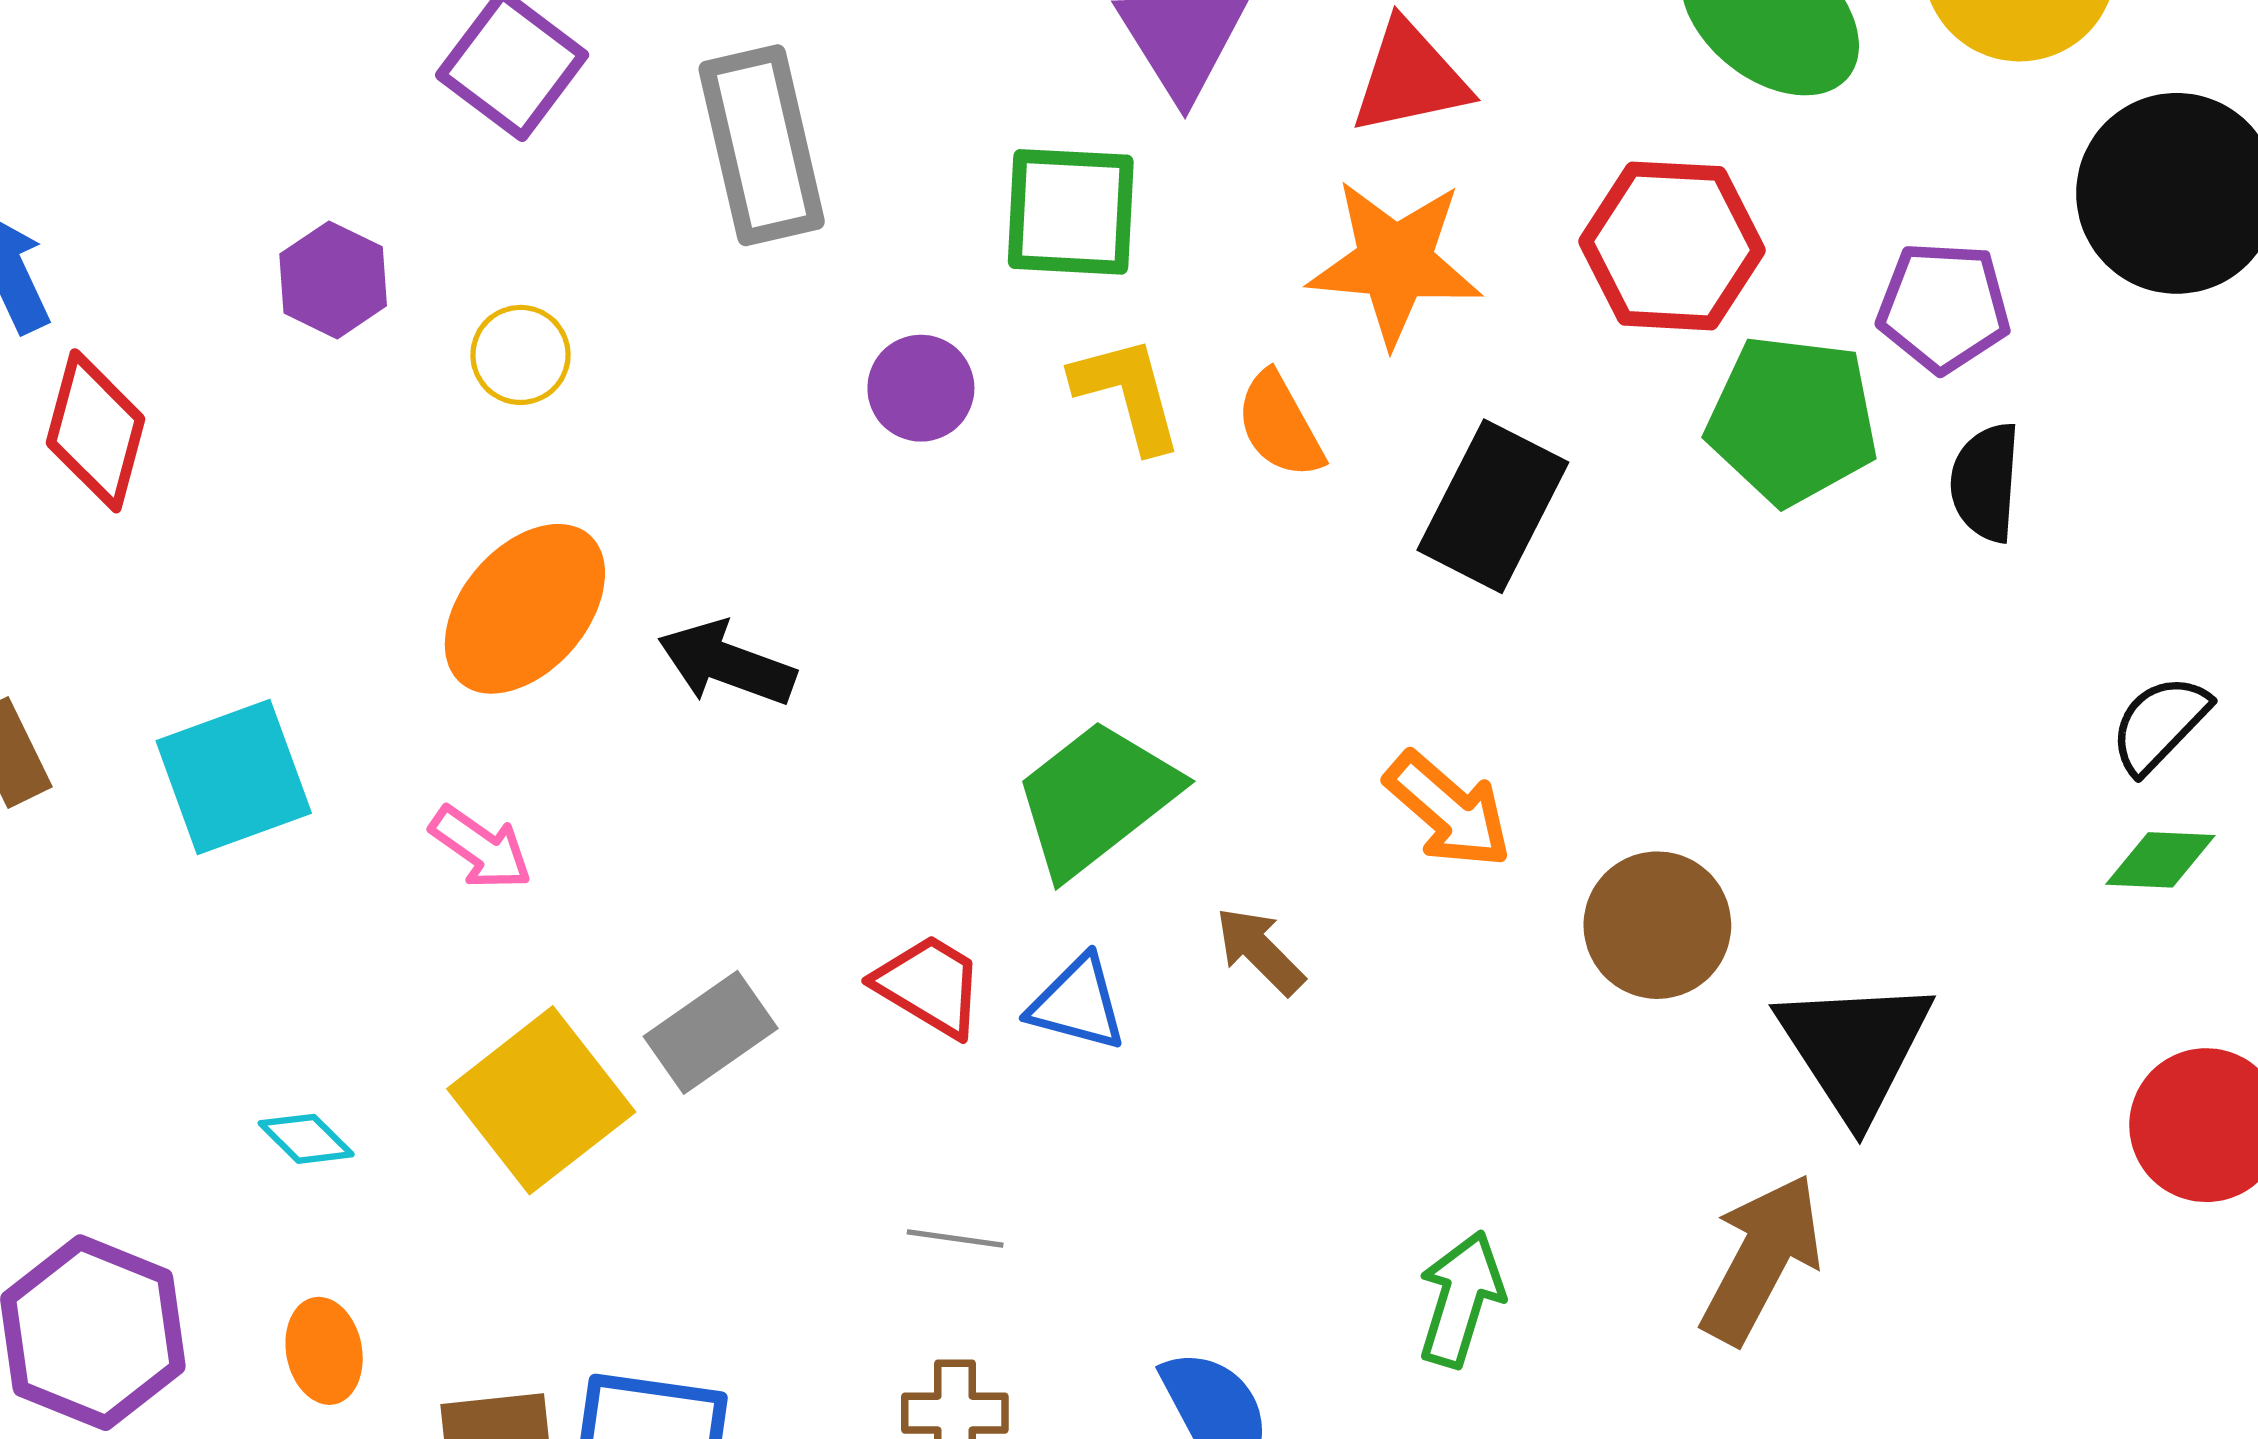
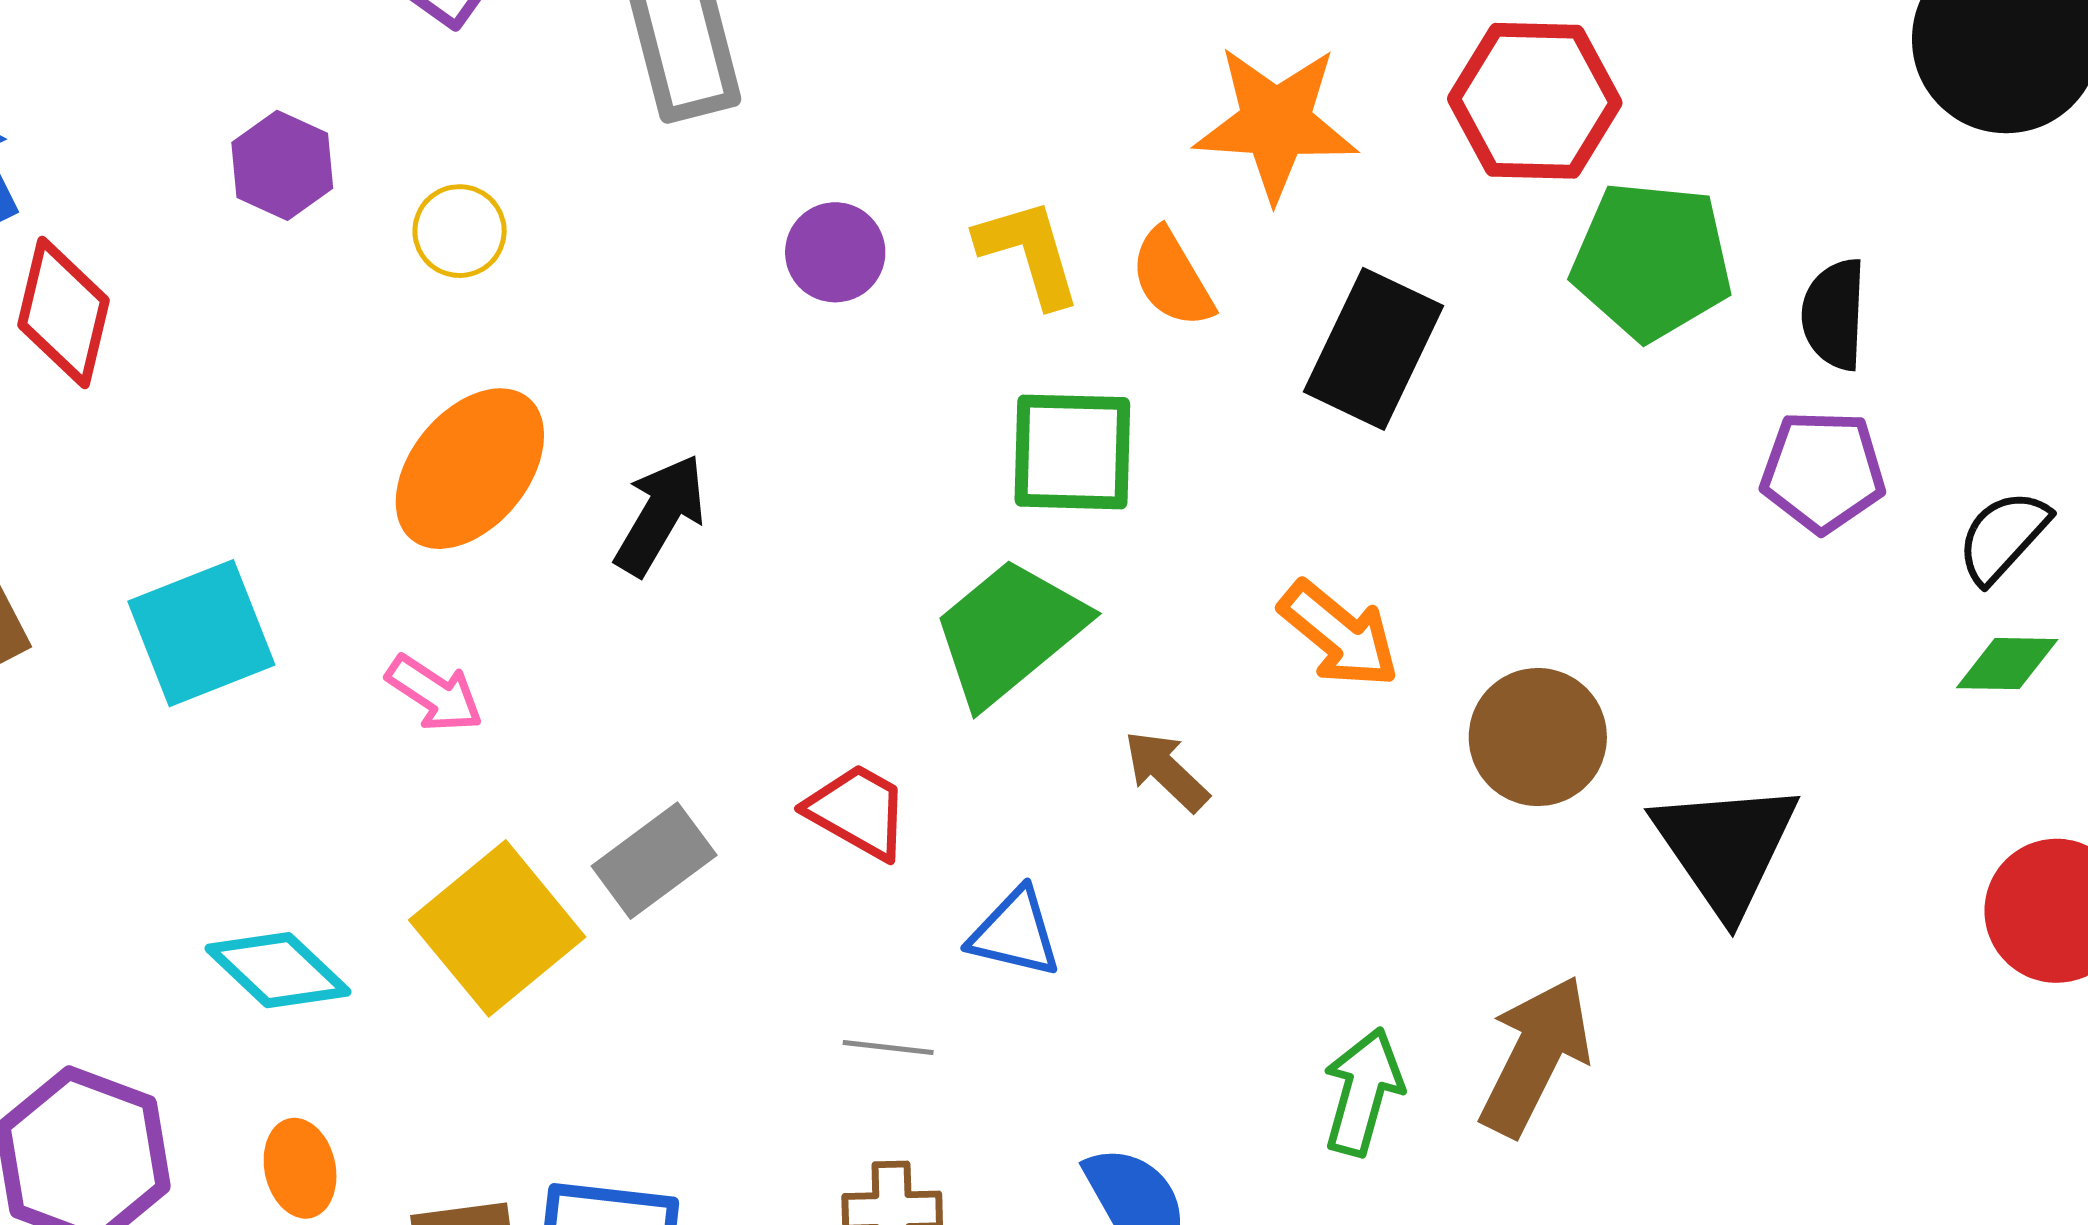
green square: (1071, 212) -> (1072, 452), moved
purple pentagon: (1944, 307) -> (1823, 471), moved
black arrow: (727, 663) -> (660, 515), turned 102
blue triangle: (1077, 1003) -> (1015, 933), moved
cyan diamond: (306, 1139) -> (278, 970), size x1.6
brown arrow: (1761, 1259) -> (1535, 1056), moved

